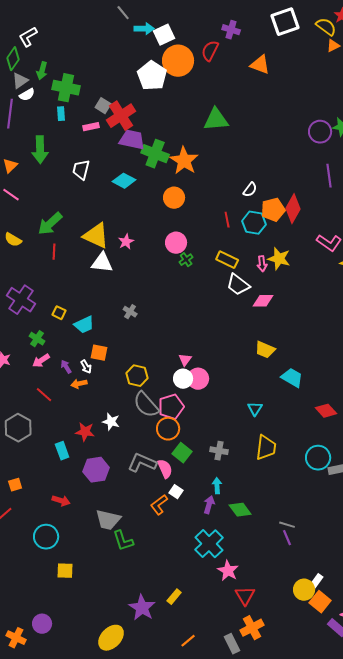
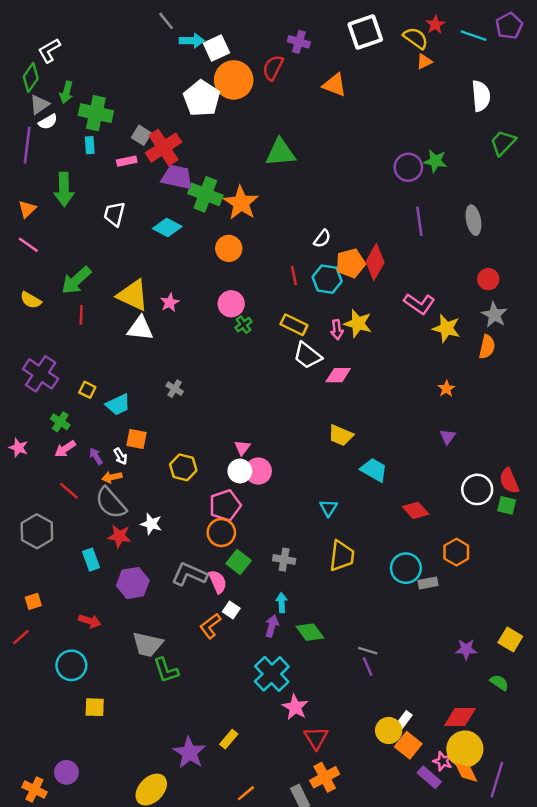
gray semicircle: (146, 405) -> (111, 503), moved

